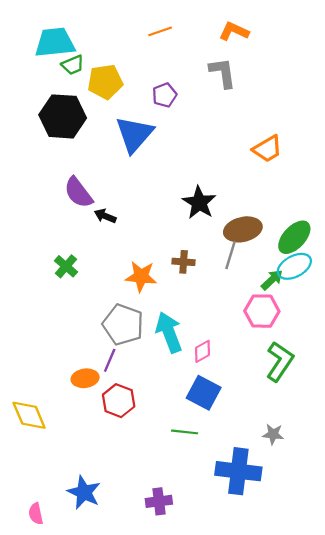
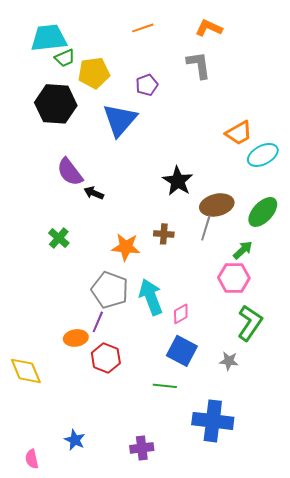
cyan ellipse: (294, 266) -> (263, 155), moved
gray star: (273, 434) -> (229, 361), moved
blue star: (84, 492) -> (75, 440), size x0.7

